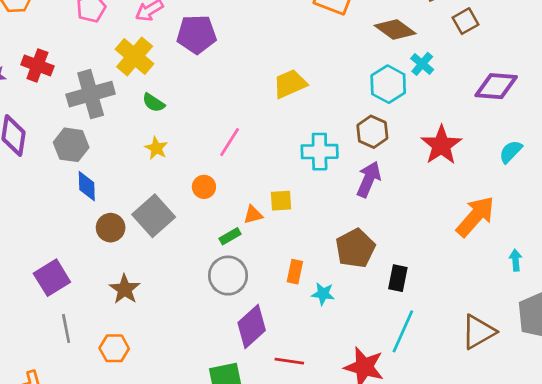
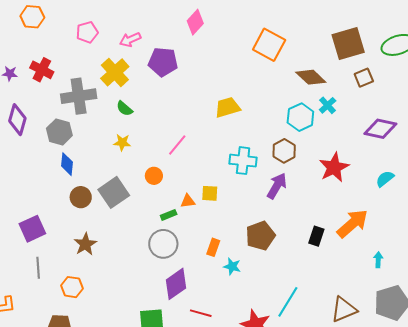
yellow star: (156, 148) -> (122, 143), turned -30
black rectangle: (398, 278) -> (316, 236), moved

